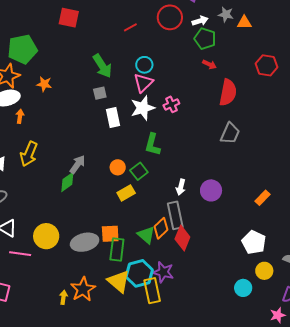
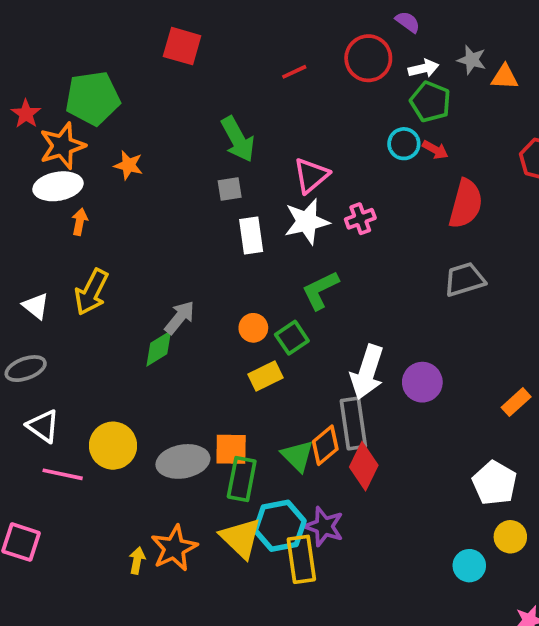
cyan circle: (144, 65) -> (404, 144), moved
gray trapezoid: (230, 133) -> (465, 279), turned -135
green L-shape: (153, 144) -> (320, 290), turned 45
white arrow: (181, 187) -> (367, 372), size x1.8

